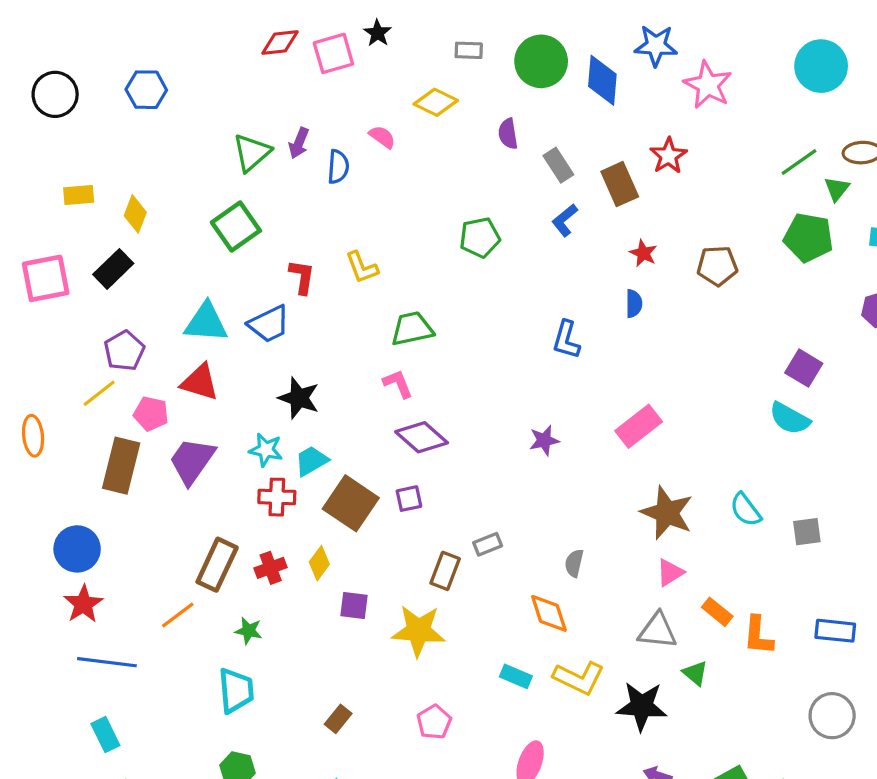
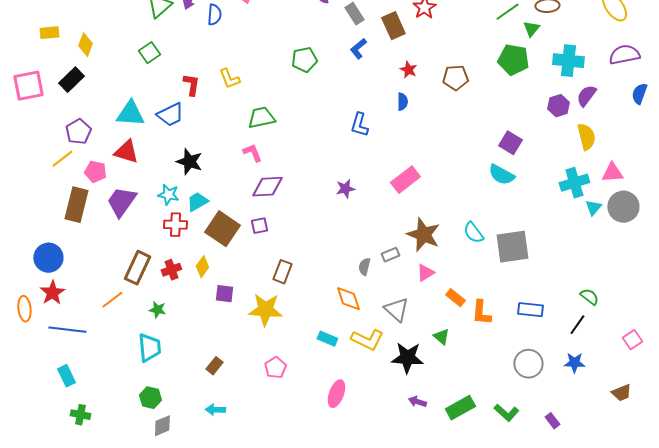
green square: (236, 227) -> (149, 53), size x0.7
orange ellipse: (33, 436) -> (24, 309), moved
purple diamond: (422, 437) -> (267, 187), turned -44
gray square: (807, 532) -> (512, 247), size x1.8
gray rectangle: (488, 544) -> (390, 255), moved
gray triangle: (657, 631) -> (396, 310), moved, turned 36

